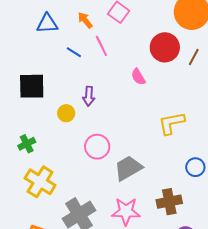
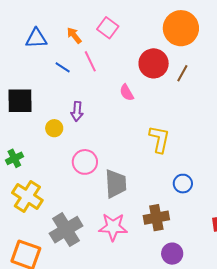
yellow L-shape: (171, 123) -> (159, 139), turned 112
gray trapezoid: (128, 168) -> (116, 184), turned 116

